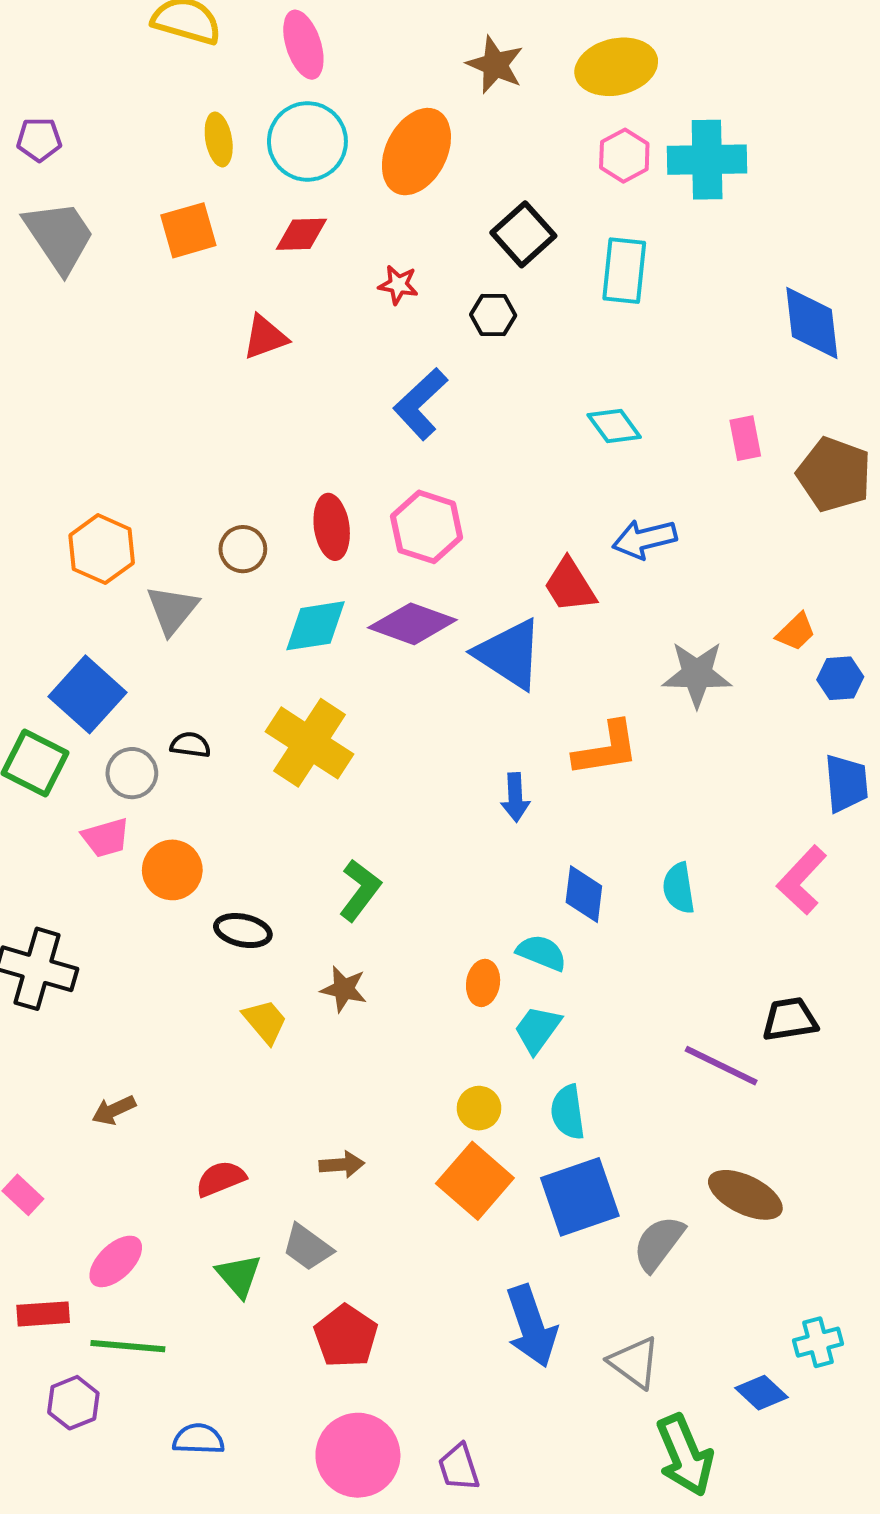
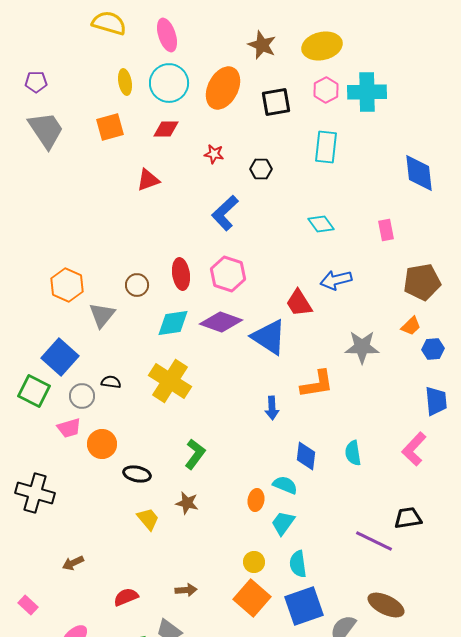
black square: (523, 234) -> (276, 102), moved, turned 32
brown pentagon: (834, 474) -> (422, 282), moved, turned -30

